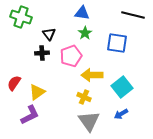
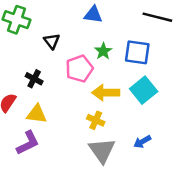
green star: (85, 33) -> (103, 51), moved
black cross: (42, 53) -> (34, 79), moved, turned 32
cyan square: (122, 87) -> (144, 90), moved
yellow triangle: (37, 92) -> (37, 114), turned 42

